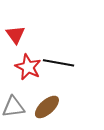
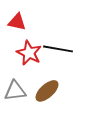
red triangle: (15, 35) -> (17, 22), turned -42

